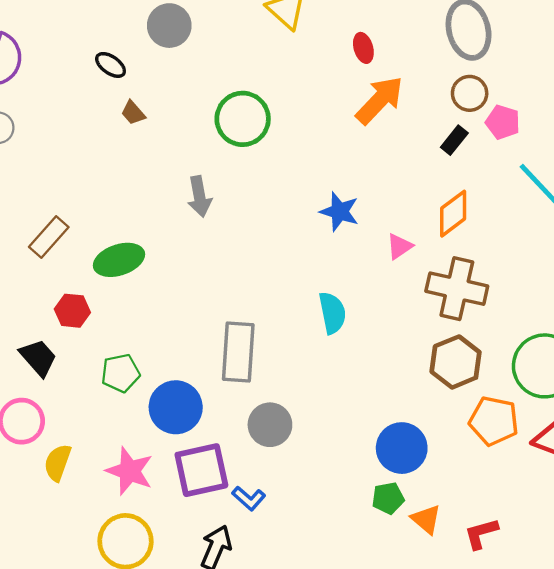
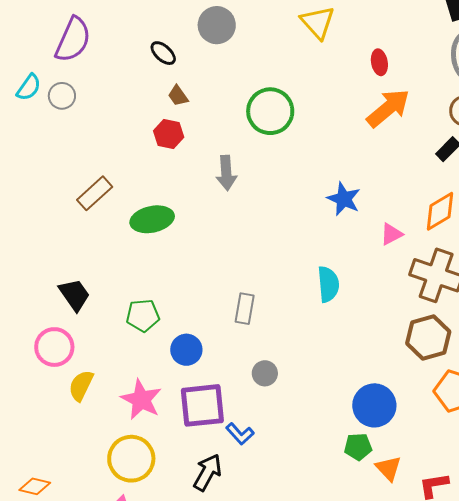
red hexagon: (72, 311) -> (169, 134), moved
gray rectangle: (238, 352) -> (245, 309), size x0.6
blue circle: (176, 407) -> (186, 350), size x0.7
gray circle: (270, 425) -> (265, 373), size x0.7

